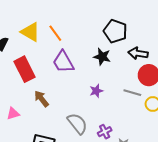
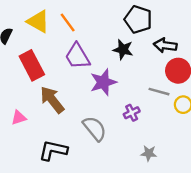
purple star: (96, 91) -> (103, 82), moved, size x1.6
brown arrow: (41, 99) -> (52, 100), size x1.4
purple cross: (105, 132) -> (132, 113), moved

